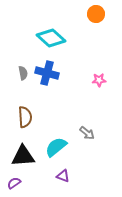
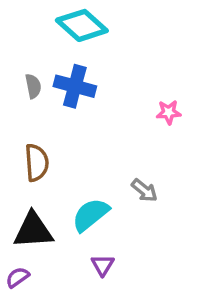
pink star: (99, 80) -> (169, 112), moved
purple triangle: (63, 176) -> (103, 265), turned 40

